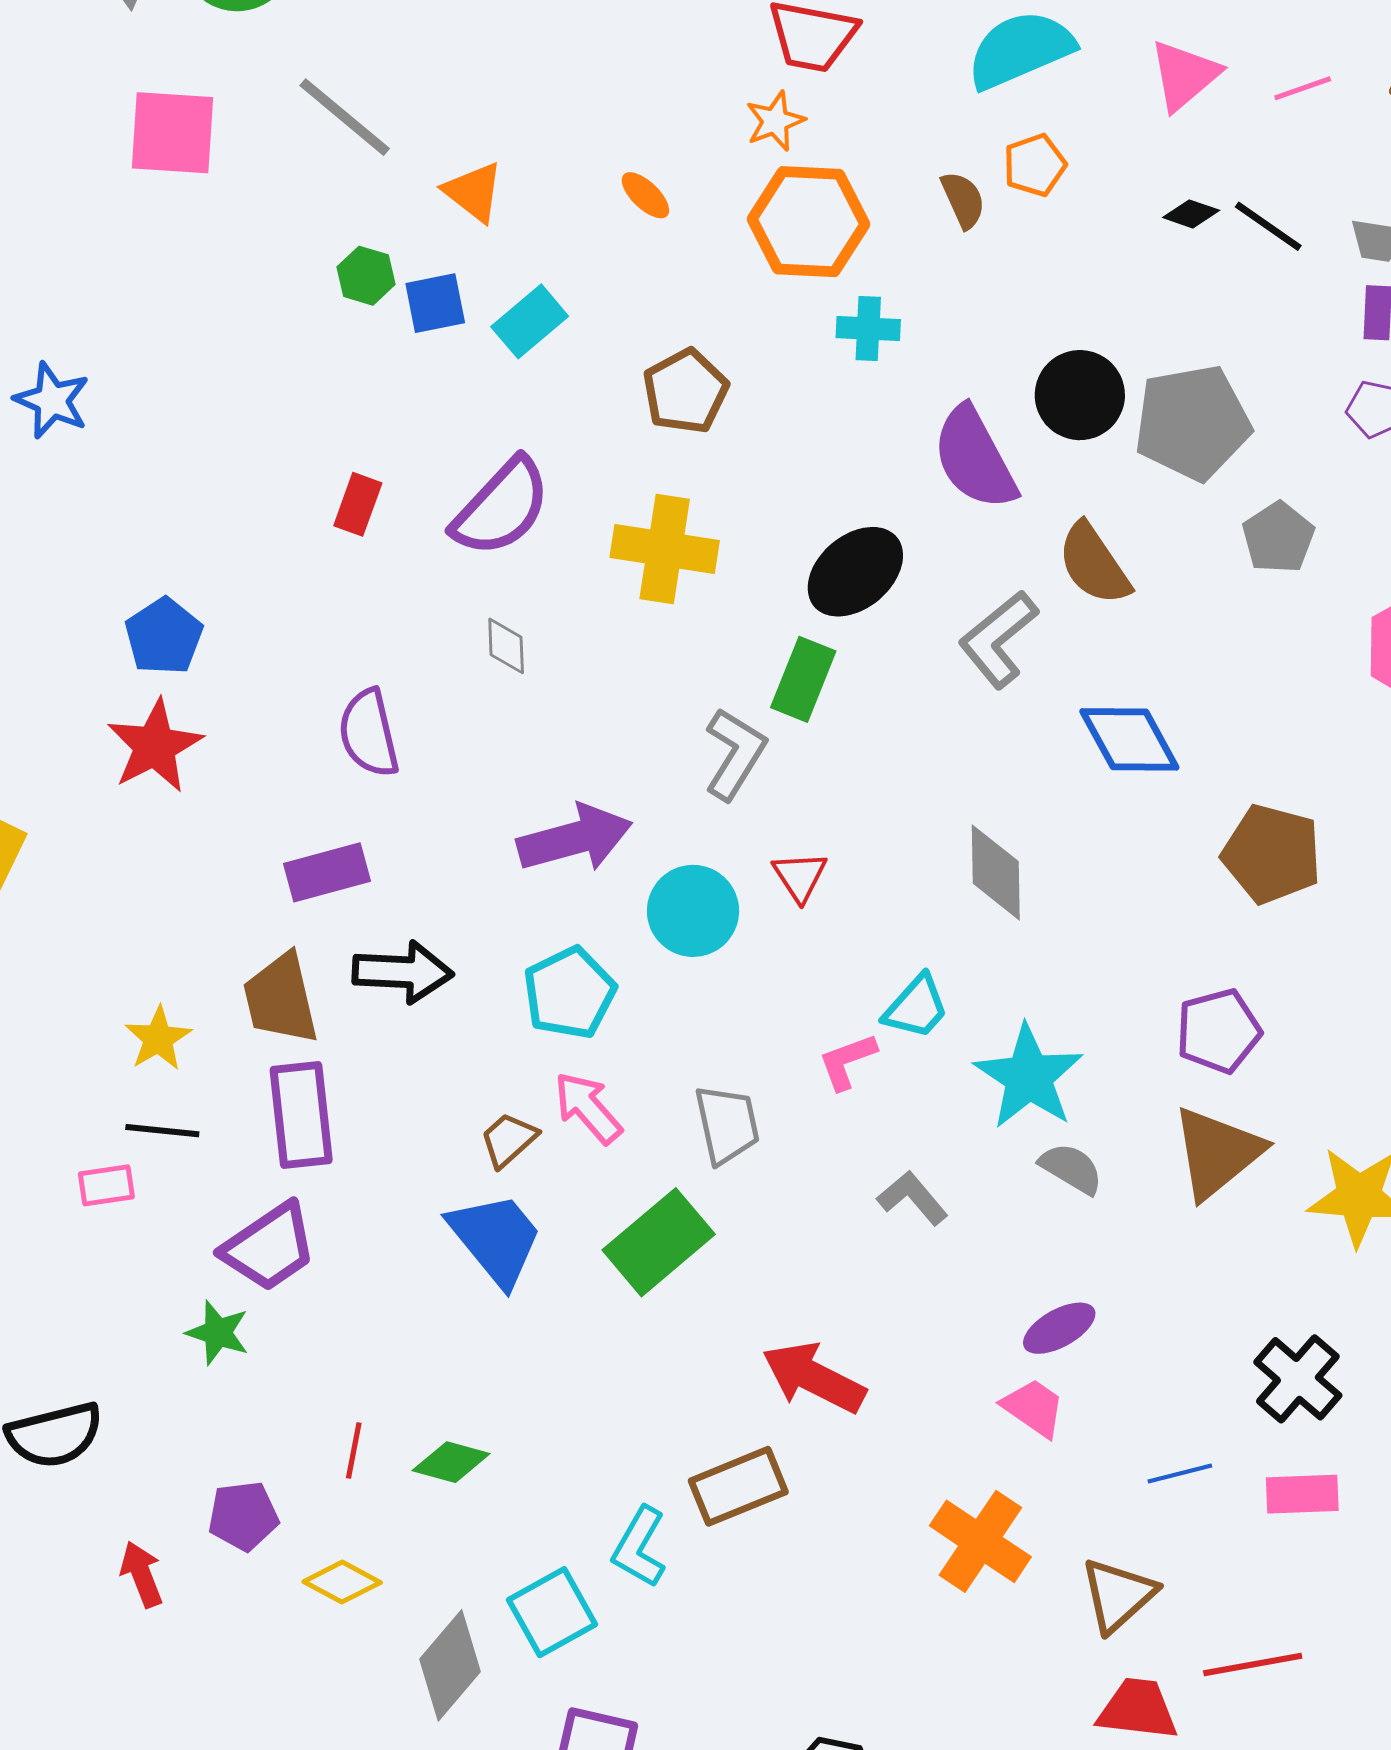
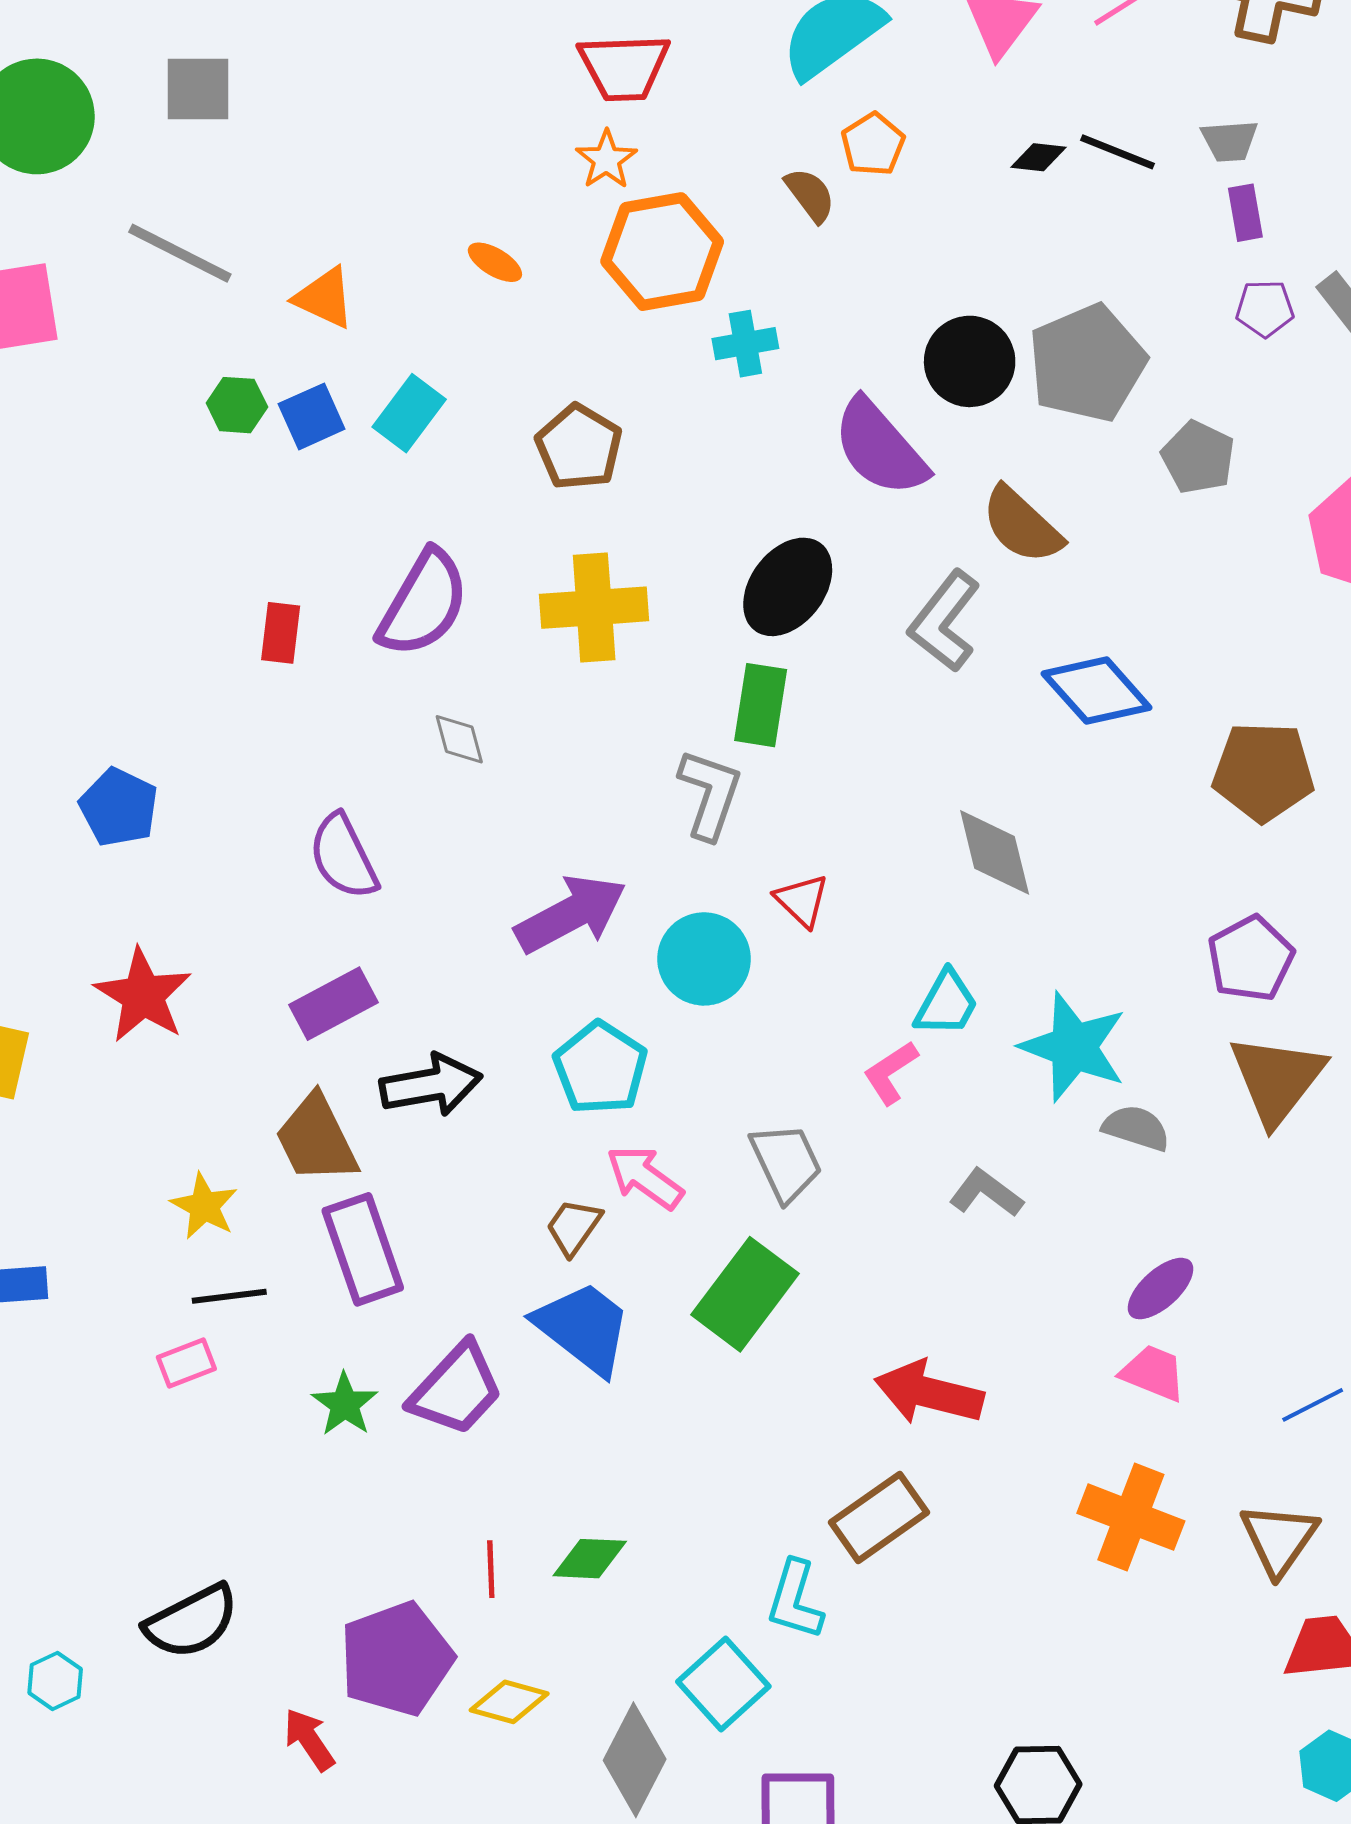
red star: (155, 746) -> (143, 995), moved
purple trapezoid: (269, 1247) -> (456, 1389), moved
green star: (218, 1333) -> (345, 1404), moved, turned 30
purple pentagon: (243, 1516) -> (396, 1659), size x1.6

